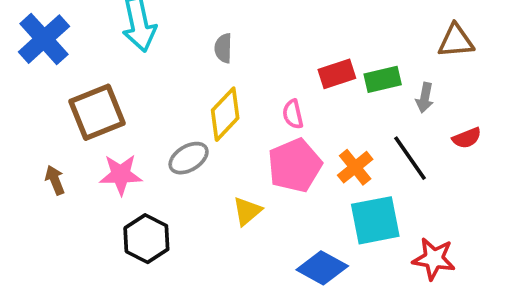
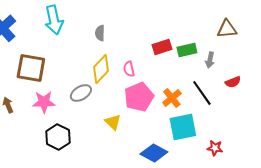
brown square: (97, 112) -> (31, 68), turned 32
pink semicircle: (293, 114) -> (129, 69), moved
yellow triangle: (247, 211) -> (113, 122), turned -36
red star: (434, 259) -> (215, 148), size x0.7

